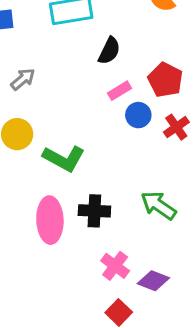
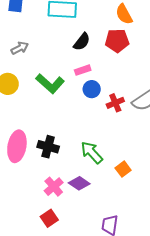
red pentagon: (165, 80) -> (117, 41), moved, turned 30
green L-shape: (64, 158) -> (50, 84), moved
purple diamond: (153, 281) -> (79, 183), moved

